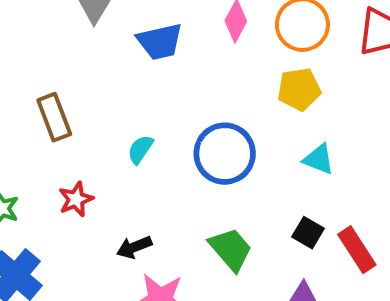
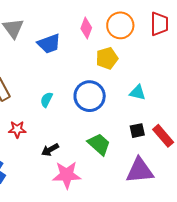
yellow pentagon: (299, 89) -> (107, 58), moved
red star: (76, 199) -> (17, 129), turned 30
black square: (308, 233) -> (137, 131), turned -35

